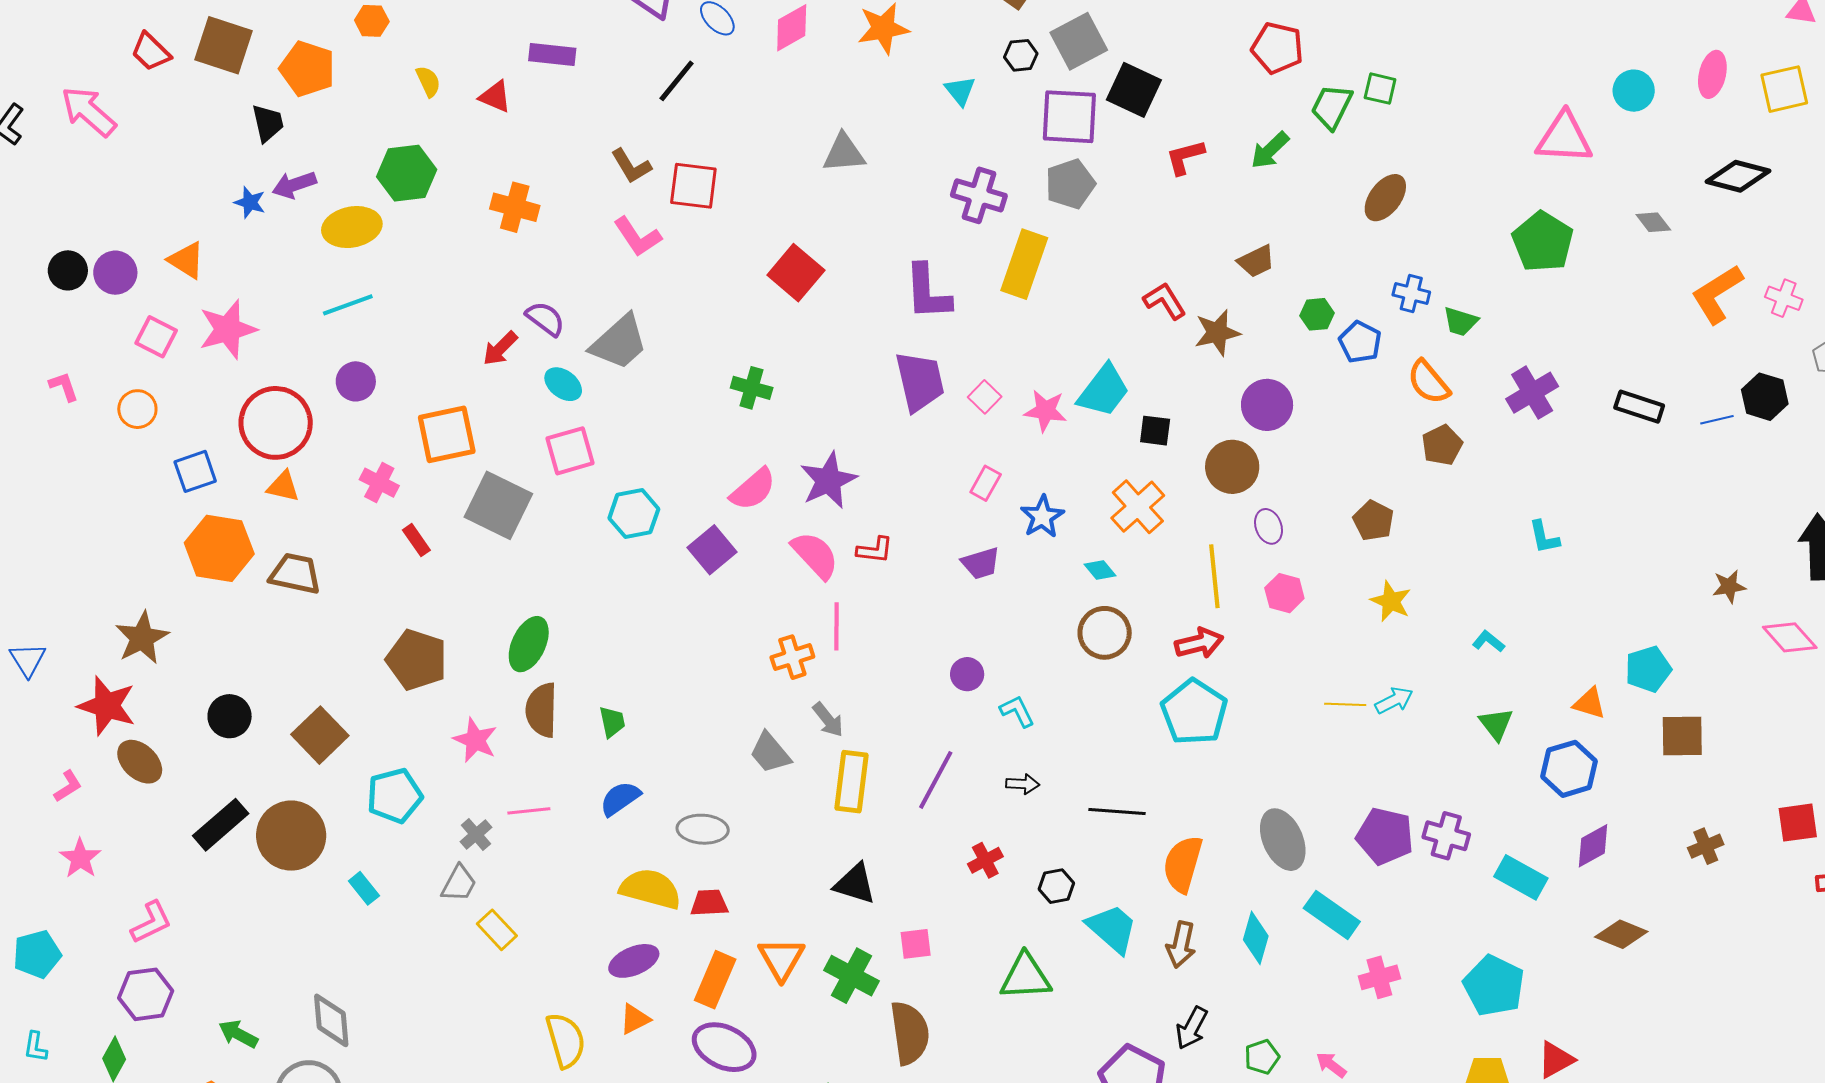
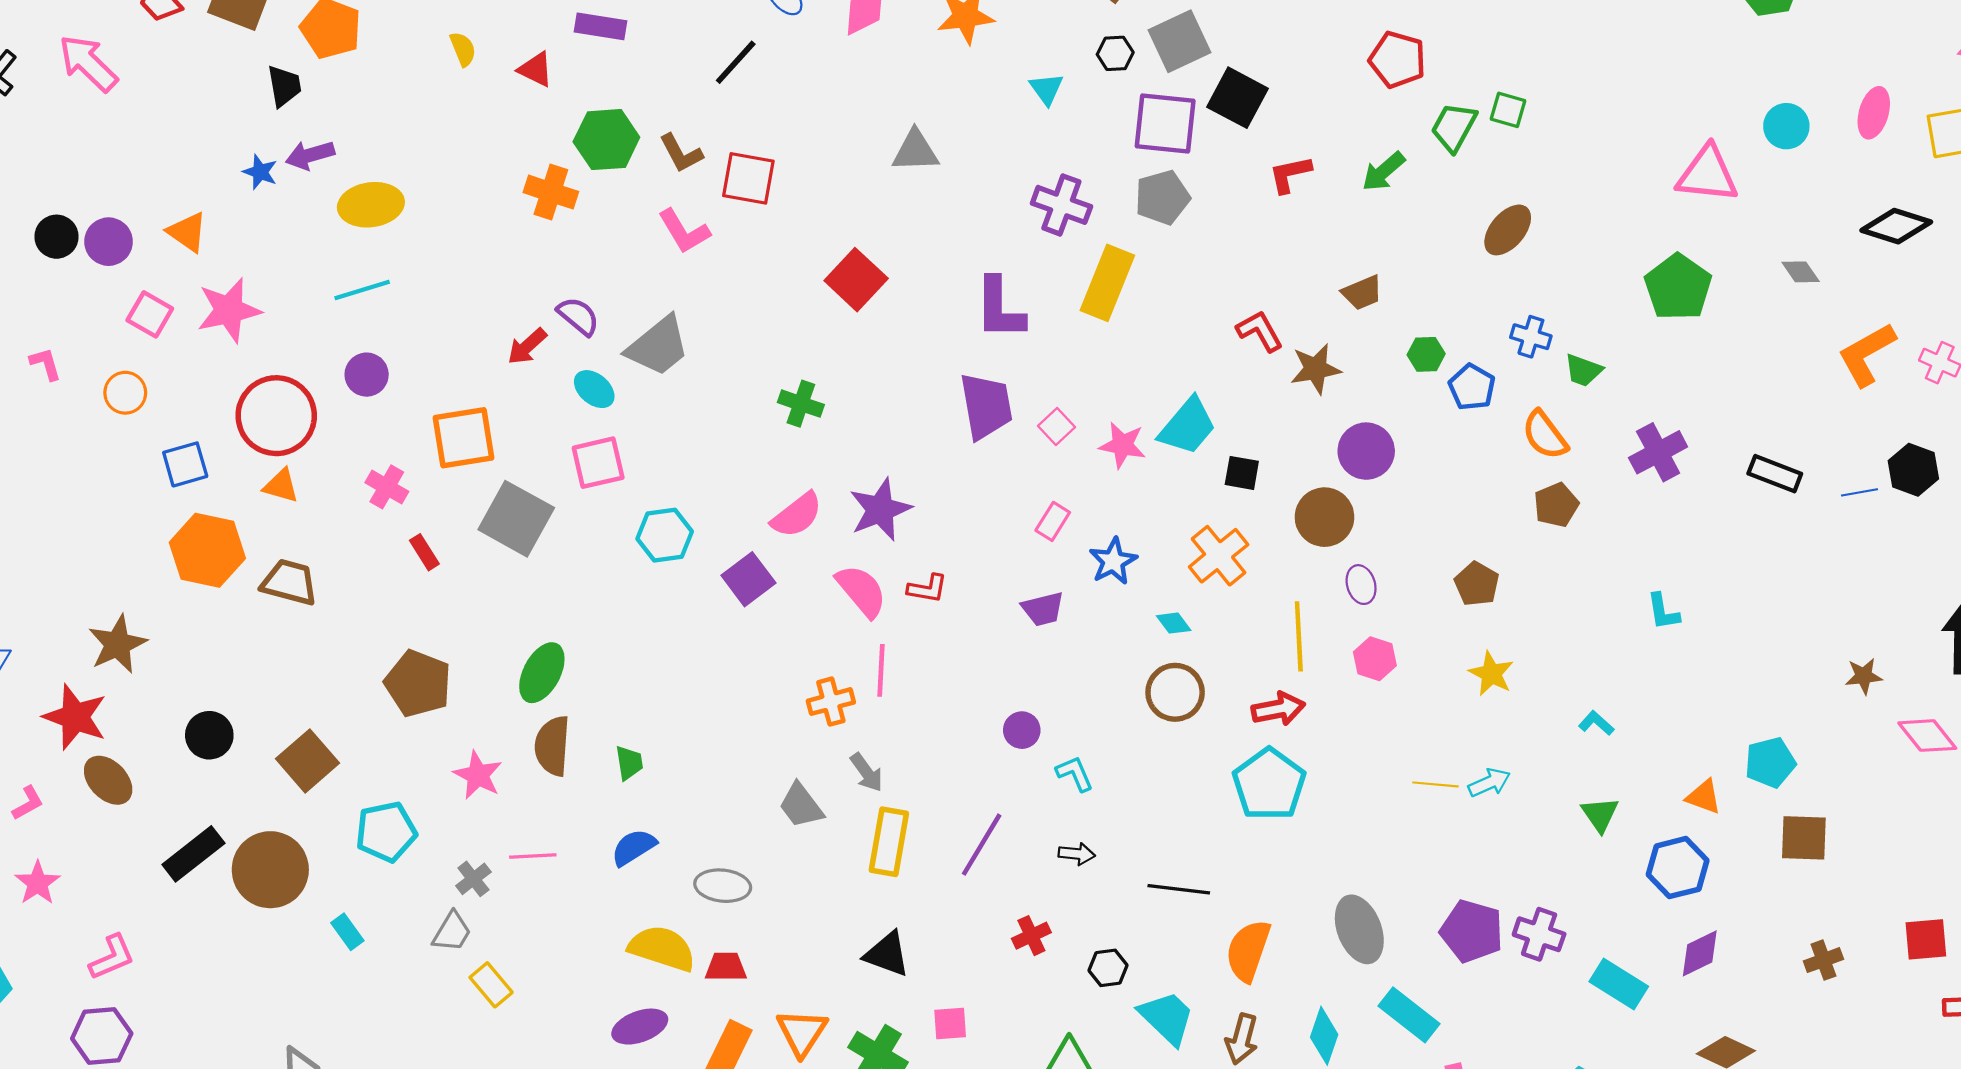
green hexagon: (407, 173) -> (606, 140), moved

